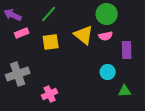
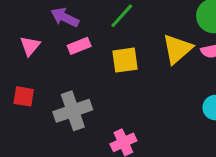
yellow triangle: (84, 35) -> (177, 49), turned 40

